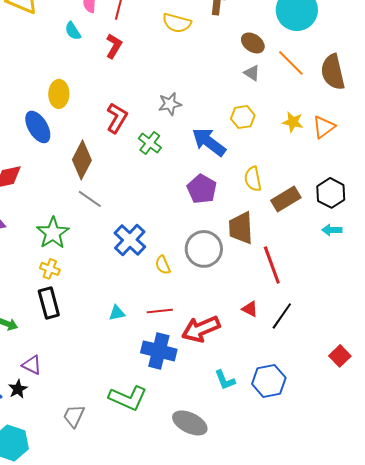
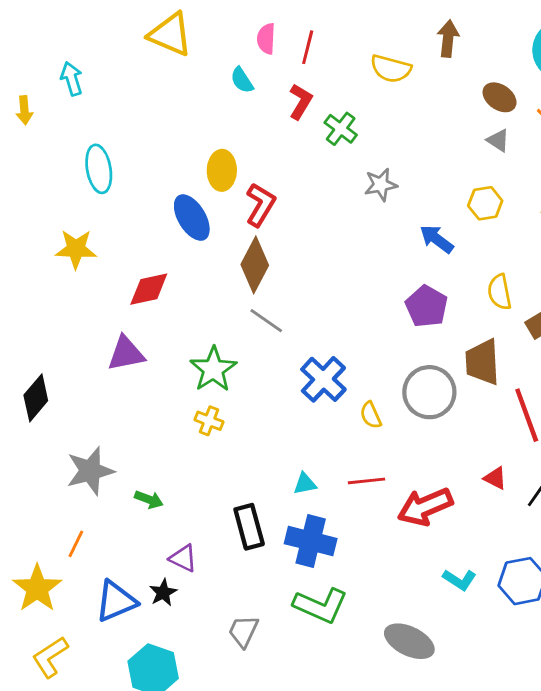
red L-shape: (117, 118) -> (260, 205), moved
blue arrow: (209, 142) -> (437, 239), size x0.7
green cross: (150, 143) -> (341, 129), moved
black rectangle: (49, 303) -> (249, 527), moved
blue cross: (159, 351) -> (311, 541), moved
cyan L-shape: (225, 380) -> (459, 580), turned -35

